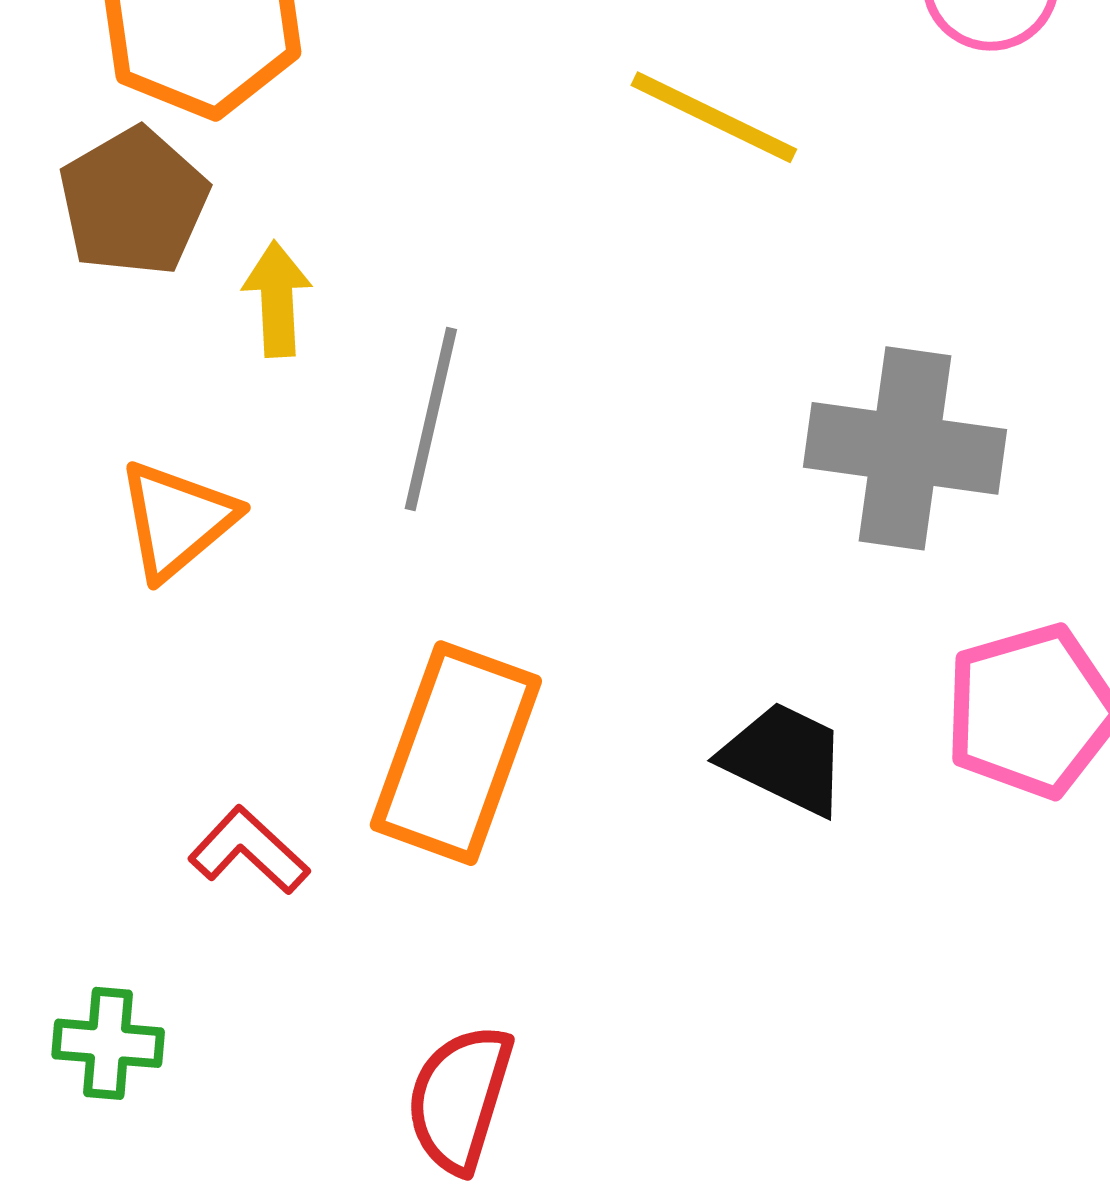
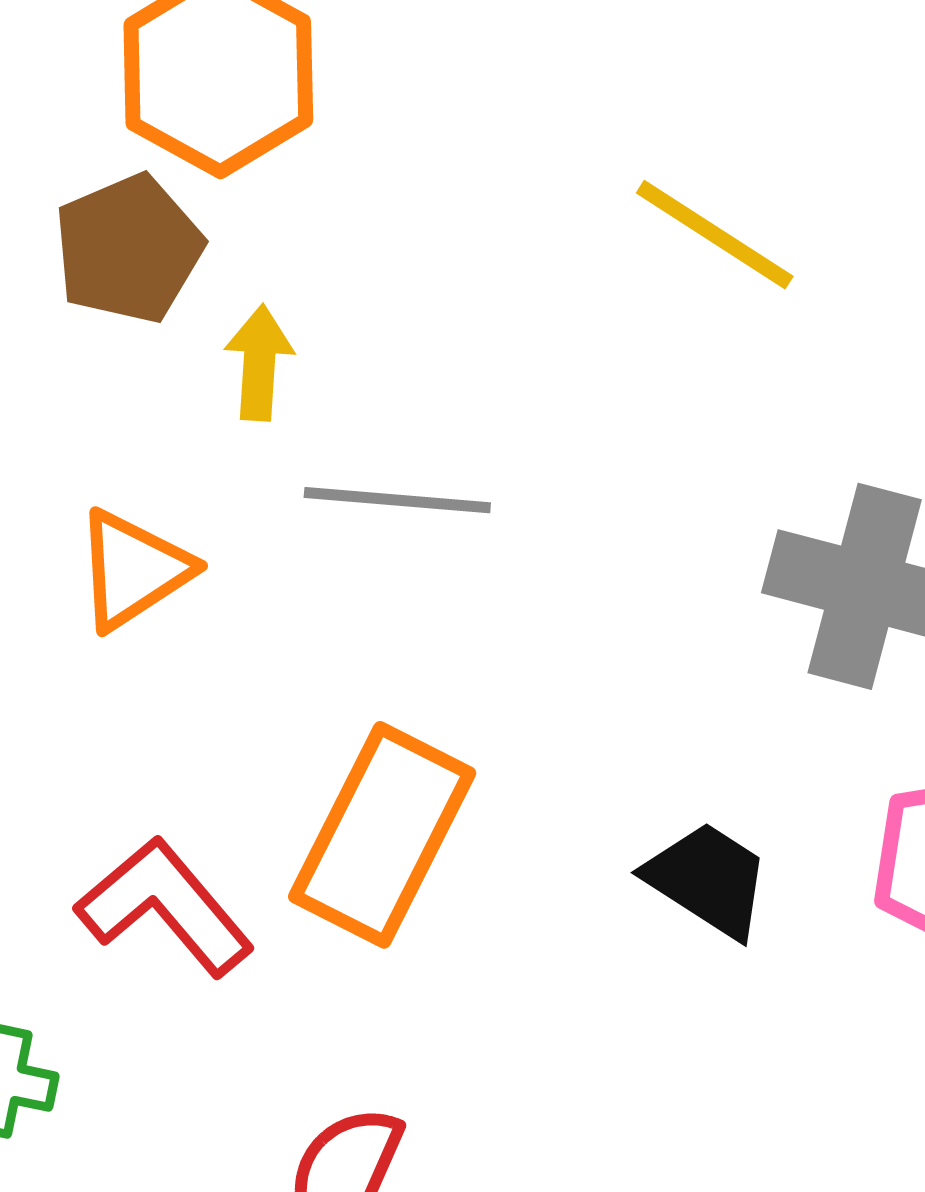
gray line: (431, 419) -> (397, 500), turned 75
red L-shape: (249, 850) -> (165, 907), size x1.5

